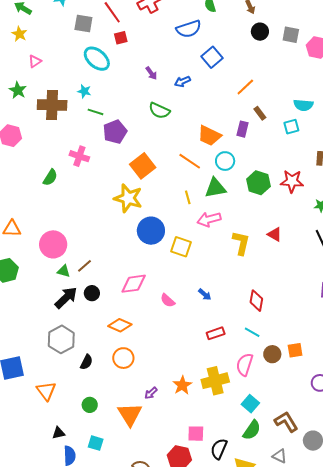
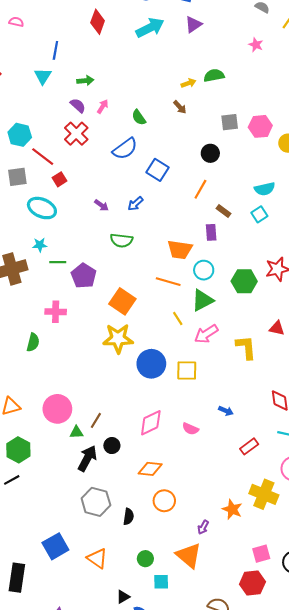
black circle: (260, 32) -> (210, 153), moved
yellow cross: (215, 381) -> (264, 494), turned -36
cyan square: (96, 443) -> (161, 582), moved

